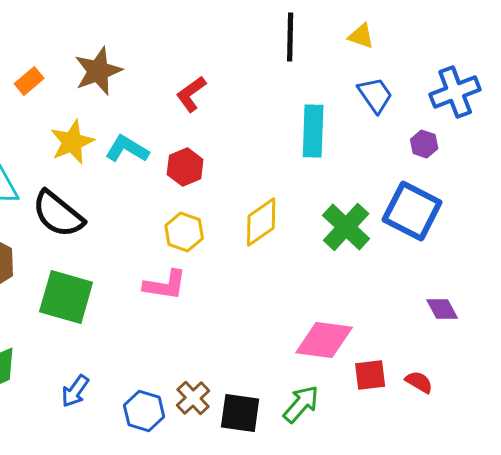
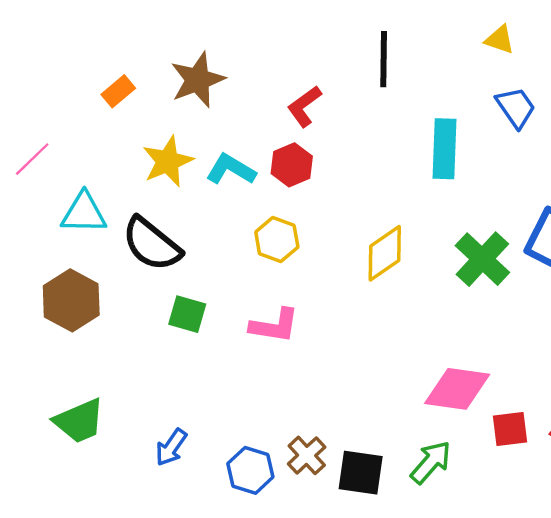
black line: (290, 37) -> (384, 59), moved
red hexagon: (185, 167) -> (292, 165), moved
yellow hexagon: (184, 232) -> (277, 239), moved
green square: (66, 297) -> (187, 314), moved, size x0.6

